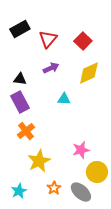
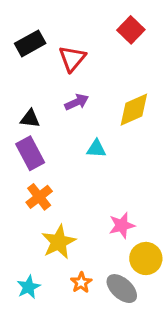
red square: (83, 41) -> (131, 30), moved

